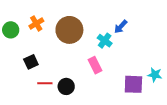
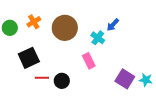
black square: (31, 62) -> (29, 58), size x1.5
cyan star: (155, 75) -> (146, 80), moved
purple square: (133, 84) -> (125, 79), turned 30

